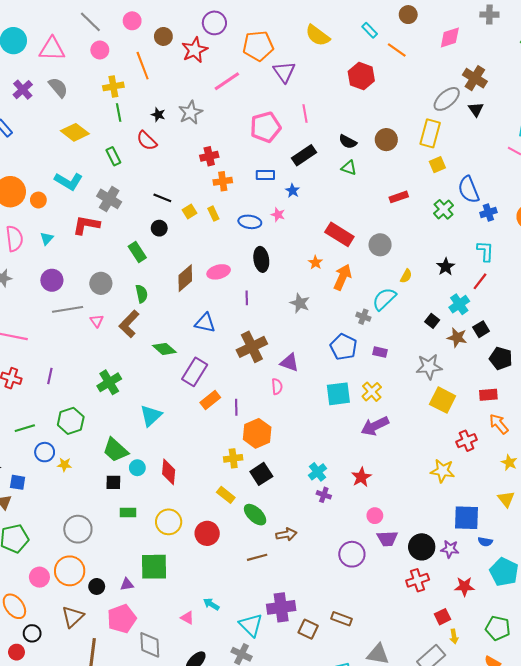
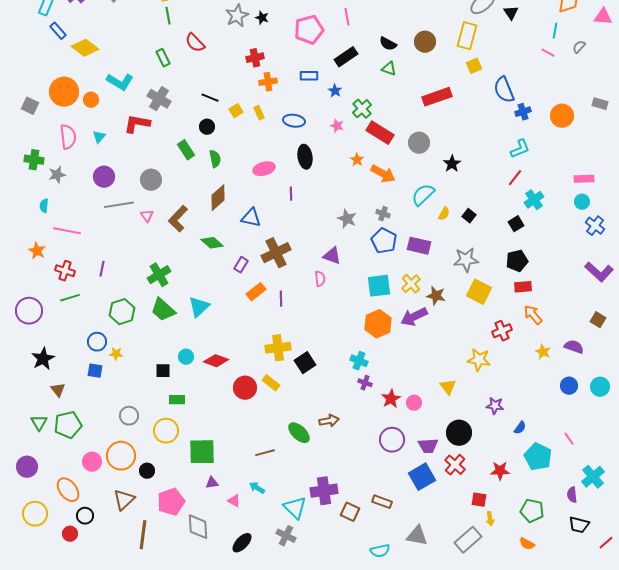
black star: (158, 115) -> (262, 18), moved
yellow diamond: (75, 132) -> (85, 48), moved
red rectangle: (399, 197) -> (437, 97), size x1.6
green cross: (444, 209) -> (362, 109), moved
pink star: (278, 215) -> (337, 126), moved
cyan L-shape: (485, 251) -> (520, 149), turned 65
black star: (446, 267) -> (452, 164), moved
yellow semicircle: (406, 276) -> (444, 214), moved
orange arrow: (343, 277) -> (383, 174), turned 95
brown diamond: (185, 278) -> (218, 198), moved
green semicircle: (141, 294) -> (215, 159), moved
gray star: (300, 303) -> (347, 219), moved
cyan cross: (459, 304) -> (534, 200), moved
gray cross: (363, 317) -> (383, 214), moved
brown star: (457, 338) -> (436, 296), moved
brown cross: (252, 347) -> (276, 253), moved
purple rectangle: (380, 352) -> (419, 246), size x1.6
black pentagon: (501, 358) -> (517, 261), moved, turned -30
purple rectangle: (195, 372) -> (241, 265), size x0.6
green line: (25, 428) -> (70, 298), moved
orange hexagon: (257, 433) -> (378, 324), moved
green trapezoid: (115, 450) -> (163, 310), moved
yellow cross: (233, 458) -> (278, 348), size x1.4
red diamond: (169, 472) -> (216, 361), turned -75
cyan cross: (318, 472) -> (359, 361), turned -30
red star: (361, 477) -> (391, 399), moved
blue square: (18, 482) -> (95, 371), moved
yellow triangle: (506, 499) -> (448, 387), moved
green ellipse: (255, 515) -> (299, 433), moved
blue square: (467, 518) -> (422, 477), moved, turned -32
yellow circle: (169, 522) -> (166, 431), moved
gray circle: (78, 529) -> (129, 416), size x0.7
red circle: (207, 533) -> (245, 388), moved
purple trapezoid: (387, 539) -> (428, 446), moved
blue semicircle: (485, 542) -> (520, 428), turned -64
purple star: (450, 549) -> (495, 406), moved
brown line: (257, 557) -> (265, 453), moved
red cross: (418, 580) -> (455, 465), turned -30
purple triangle: (127, 584) -> (212, 483), moved
red square: (443, 617) -> (479, 500), turned 35

